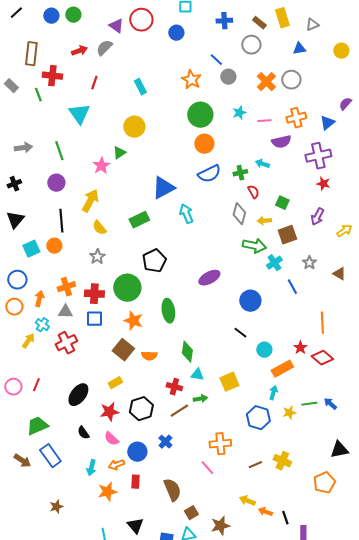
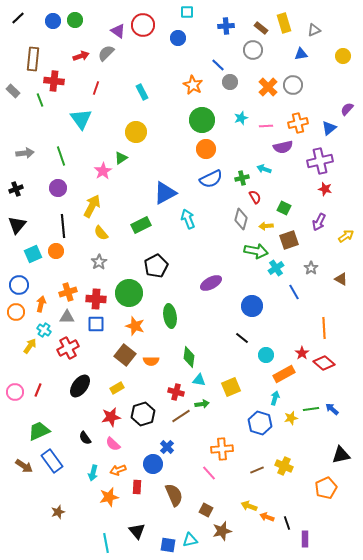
black ellipse: (78, 395) -> (80, 386), moved
blue circle: (137, 452) -> (153, 464), moved
brown square: (191, 513) -> (206, 510), moved, turned -32

